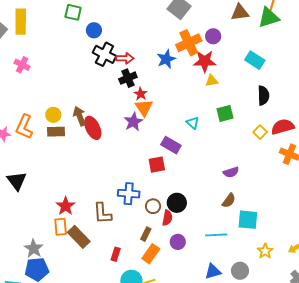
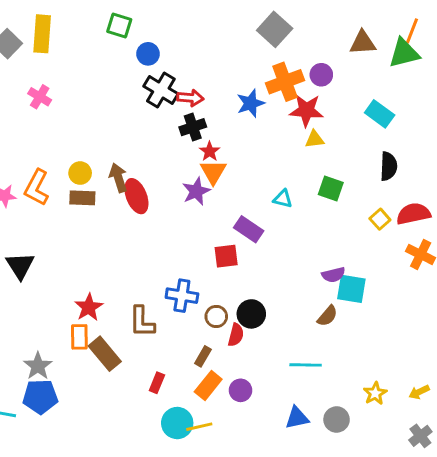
green square: (225, 113) -> (331, 189), turned 30
cyan triangle: (193, 123) -> (283, 199), turned -32
cyan square: (248, 220) -> (351, 289), moved
purple circle: (178, 242) -> (241, 390), moved

